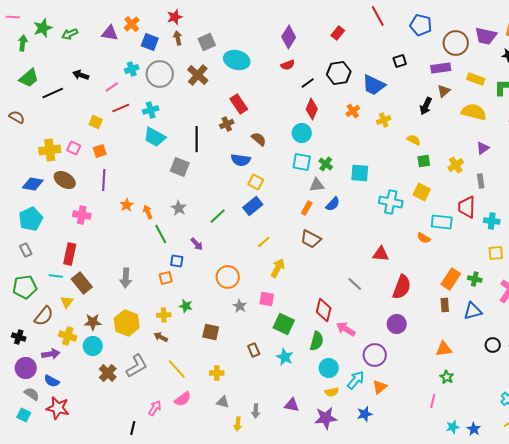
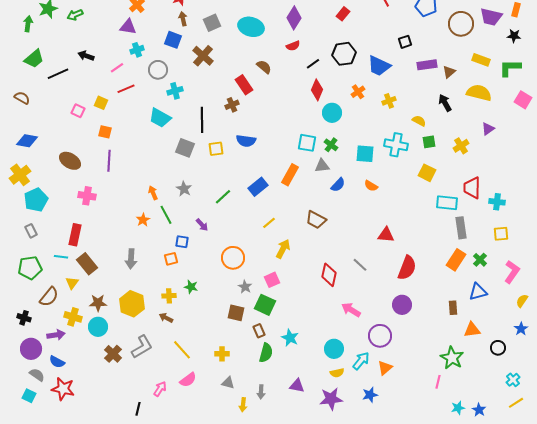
purple triangle: (110, 33) -> (128, 27), moved
blue square: (150, 42) -> (173, 40), moved
cyan ellipse: (237, 60) -> (251, 27), moved
purple rectangle: (441, 68) -> (427, 65), moved
gray circle: (160, 74) -> (158, 70), moved, size x0.7
black arrow: (426, 106) -> (445, 103), moved, turned 126
cyan cross: (151, 110) -> (175, 91), moved
cyan circle: (302, 133) -> (332, 113), moved
brown semicircle: (259, 139) -> (264, 67), moved
pink square: (74, 148) -> (78, 111), moved
yellow cross: (50, 150) -> (20, 175), moved, turned -30
orange square: (100, 151) -> (105, 132), turned 32
gray rectangle: (481, 181) -> (461, 228), moved, size x1.5
yellow square: (256, 182) -> (216, 149), moved, turned -35
blue diamond: (33, 184) -> (27, 141), moved
cyan cross: (391, 202) -> (396, 145), moved
orange star: (127, 205) -> (143, 220), moved
orange rectangle: (307, 208) -> (290, 175), moved, size x1.5
orange semicircle: (424, 238) -> (371, 186), moved
green cross: (475, 279) -> (480, 260), turned 32
pink square: (267, 299) -> (272, 280), turned -35
brown rectangle: (445, 305) -> (453, 308), moved
red diamond: (324, 310) -> (329, 275), moved
green square: (284, 324) -> (265, 305), moved
brown square: (211, 332) -> (236, 313), moved
green semicircle: (317, 341) -> (266, 353), moved
black circle: (493, 345) -> (498, 348), moved
orange triangle: (444, 349) -> (472, 330), moved
green star: (447, 377) -> (452, 358), size x1.6

